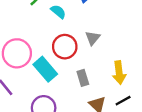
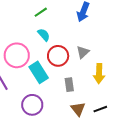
cyan semicircle: (58, 12) -> (44, 35), moved
yellow arrow: (119, 73) -> (99, 74), moved

